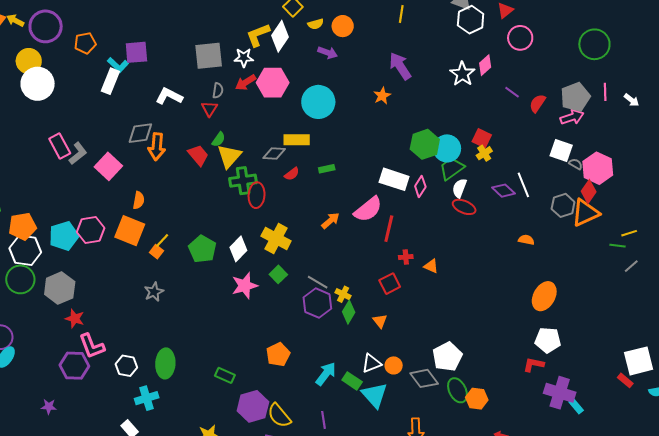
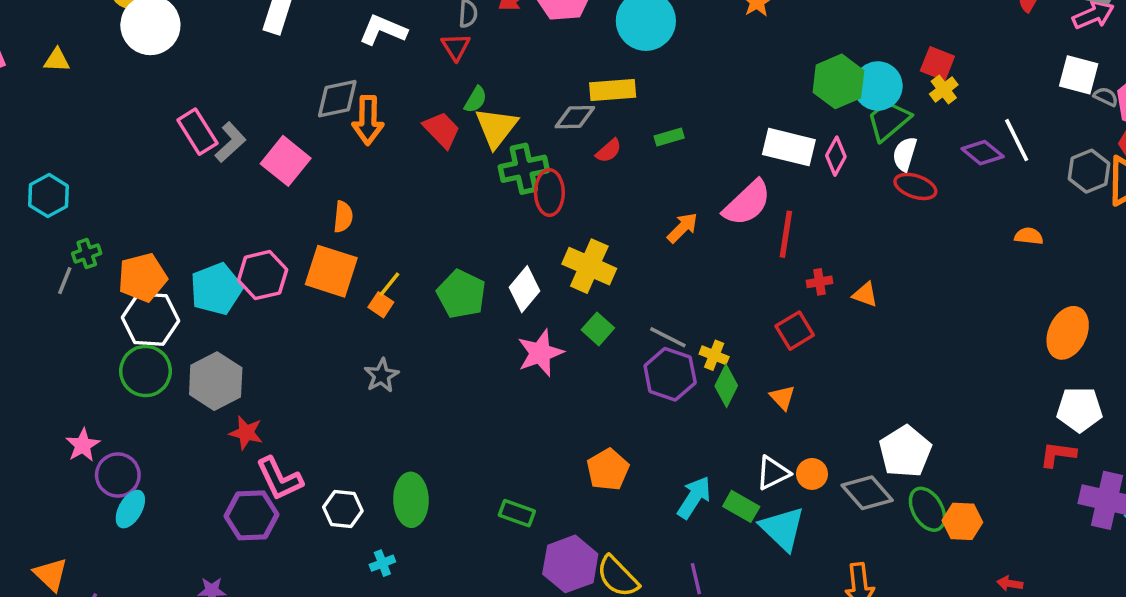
cyan cross: (147, 398) -> (382, 563), size x0.6

